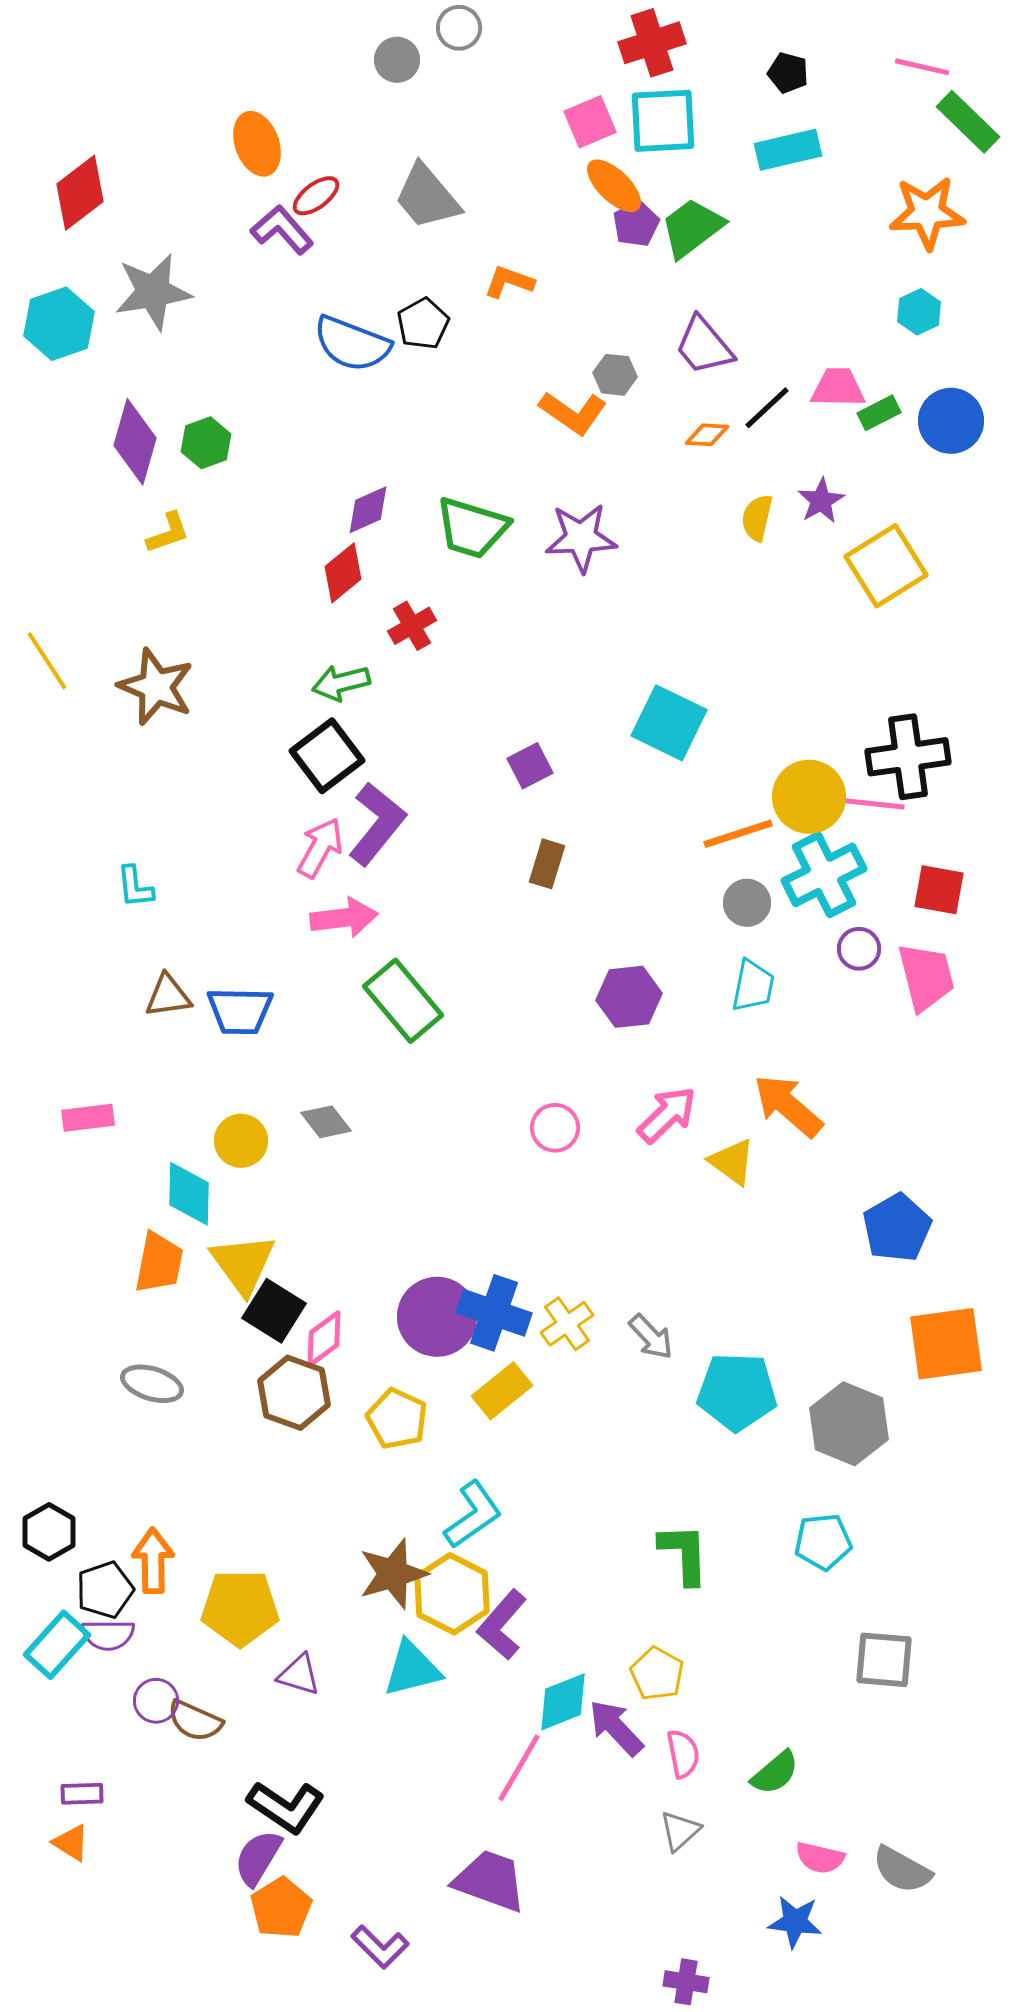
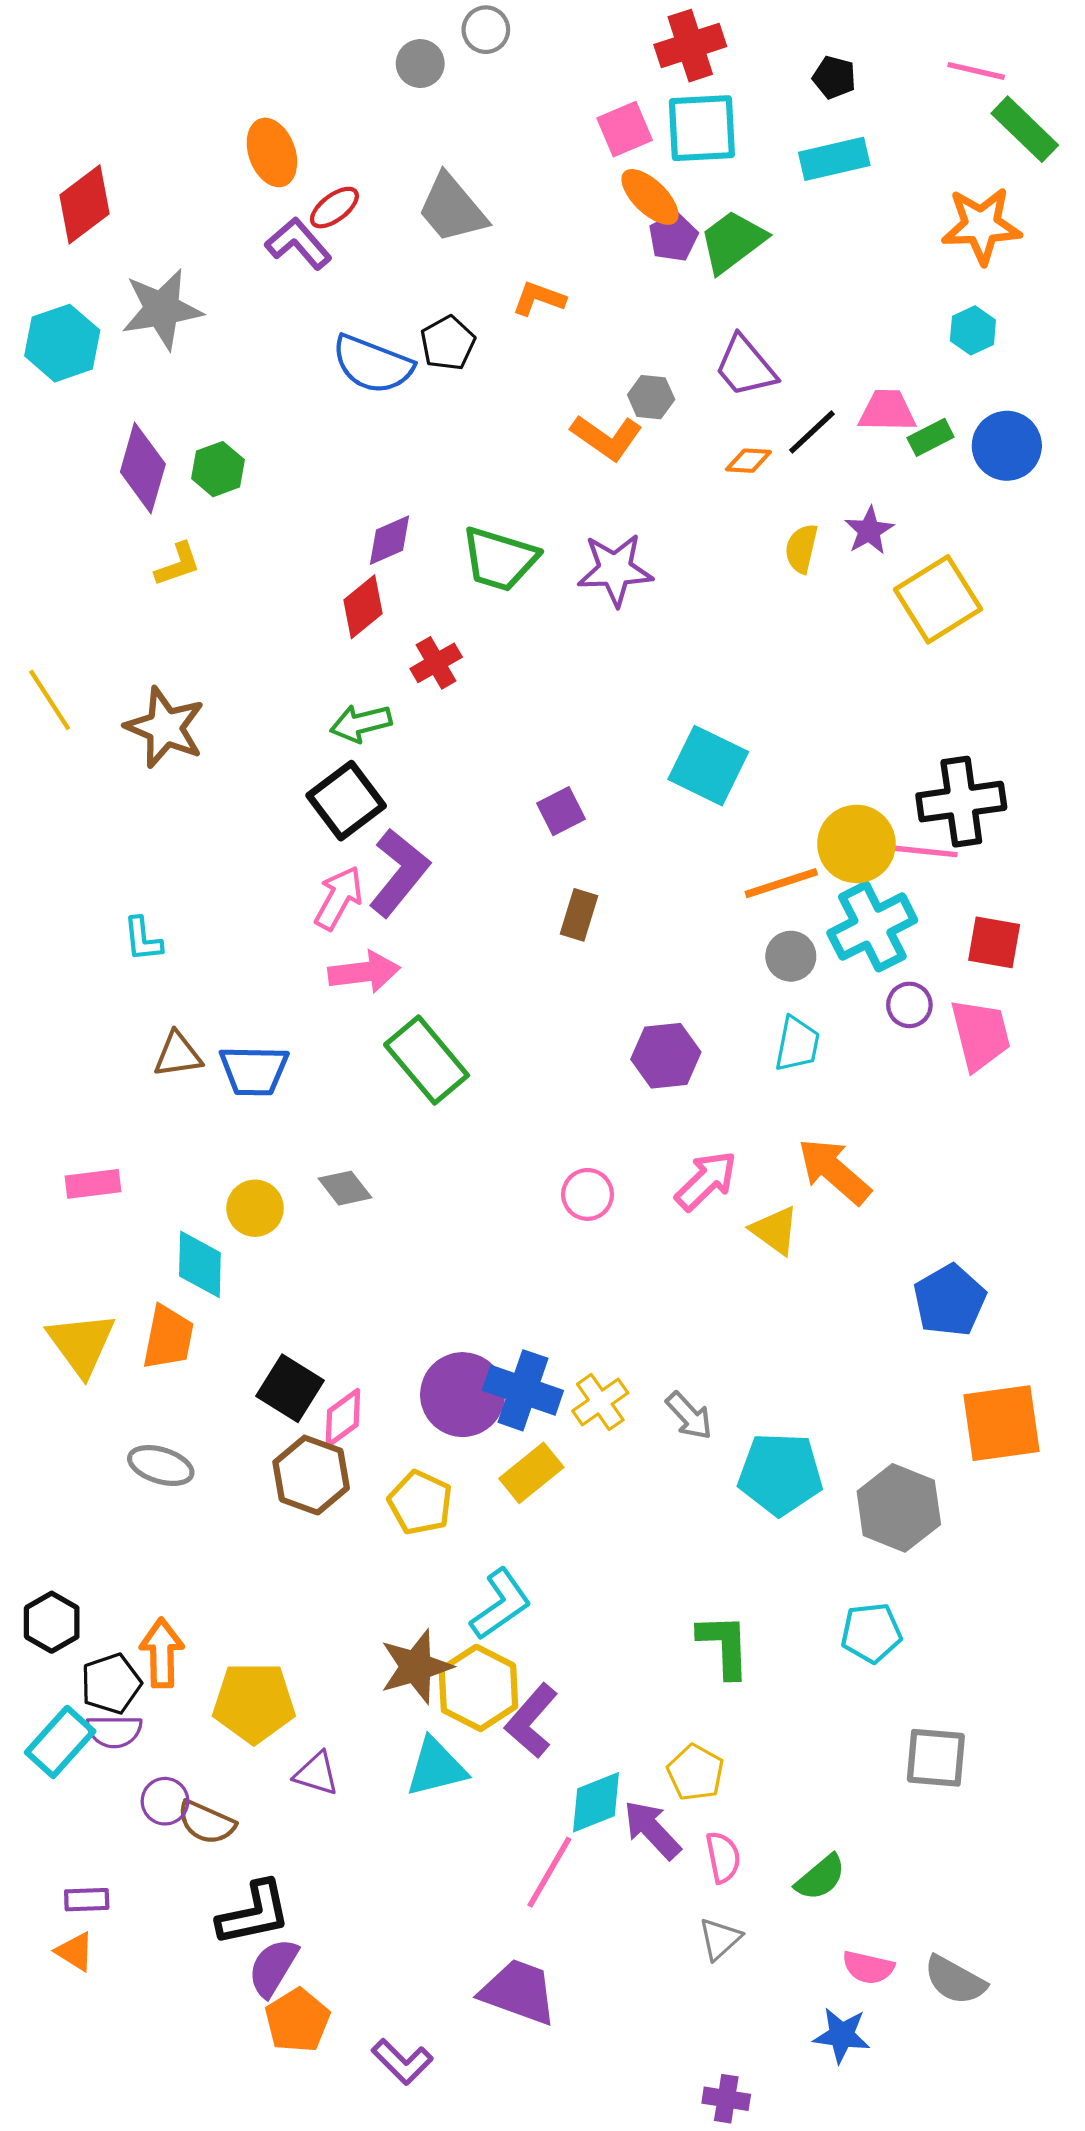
yellow triangle: (243, 1264) -> (81, 1344), moved
black L-shape: (286, 1807) -> (254, 1913), moved, turned -46

